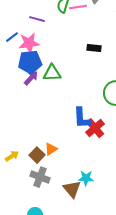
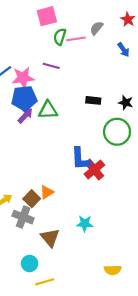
purple line: (37, 19) -> (51, 66), moved
black rectangle: (94, 48) -> (93, 100), moved
gray cross: (40, 177) -> (23, 217), moved
brown triangle: (72, 189) -> (50, 238), moved

